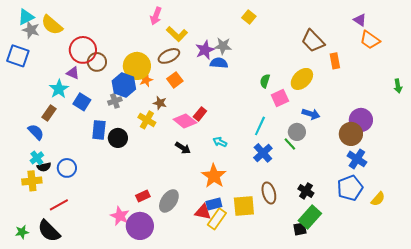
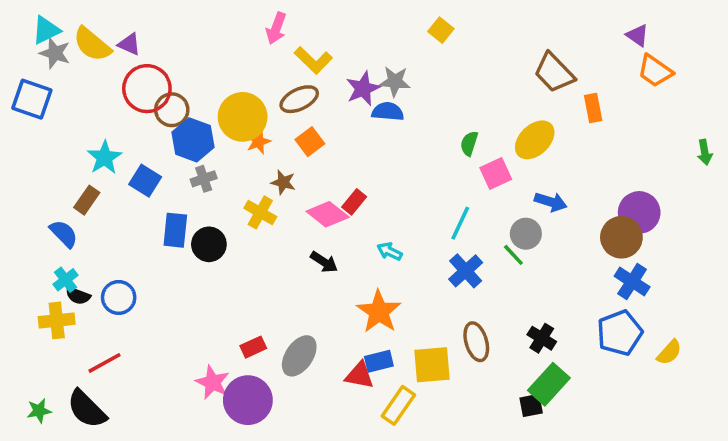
purple triangle: (73, 73) -> (129, 44), moved
blue hexagon: (124, 85) -> (193, 140), moved
black semicircle: (44, 167) -> (78, 296), turned 32
yellow rectangle: (217, 219) -> (398, 405), moved

